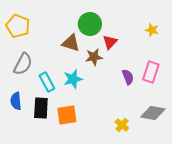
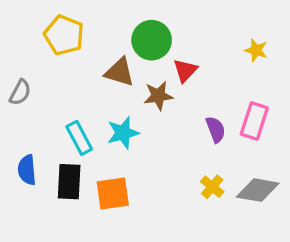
yellow pentagon: (18, 26) -> (64, 35), moved
gray semicircle: (23, 64) -> (20, 92), moved, size x0.7
yellow cross: (122, 125) -> (212, 187), moved

